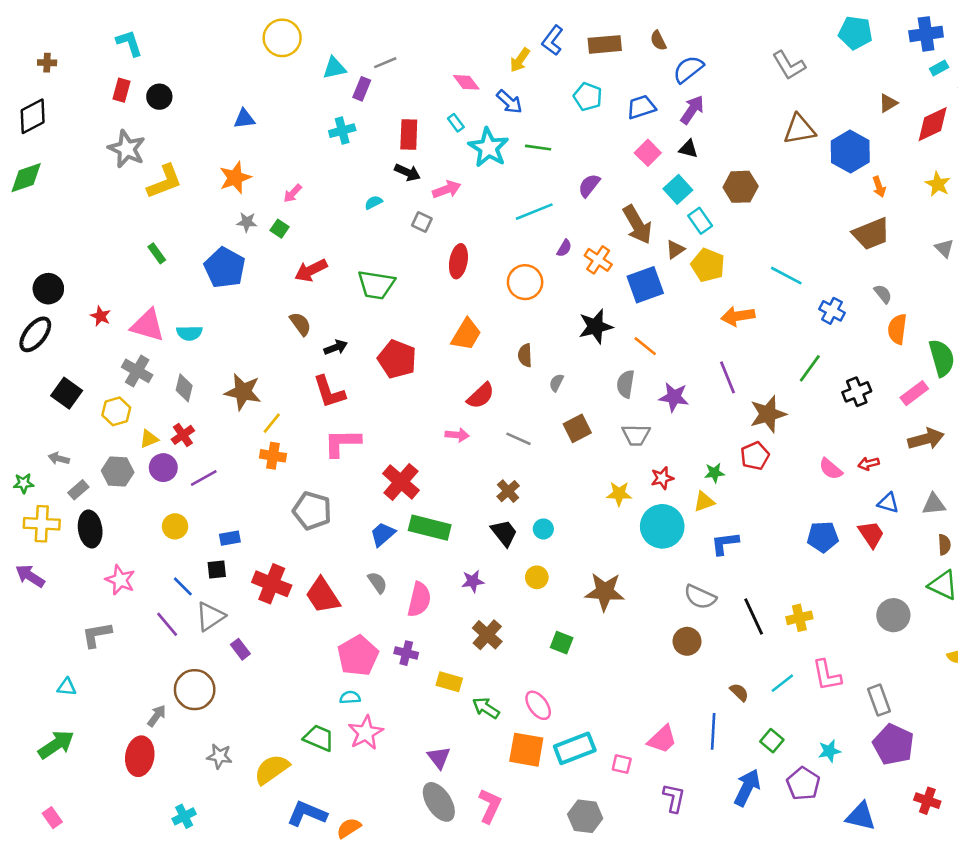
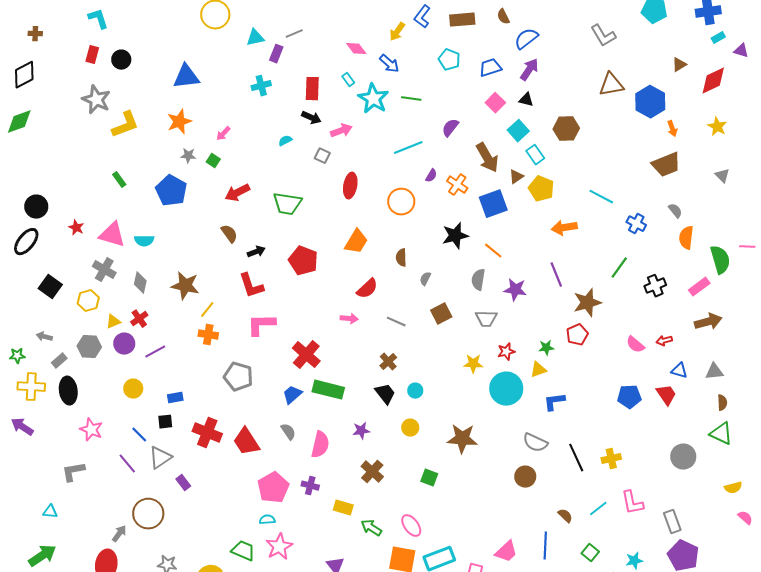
blue triangle: (244, 119) -> (186, 77), size x1.6

